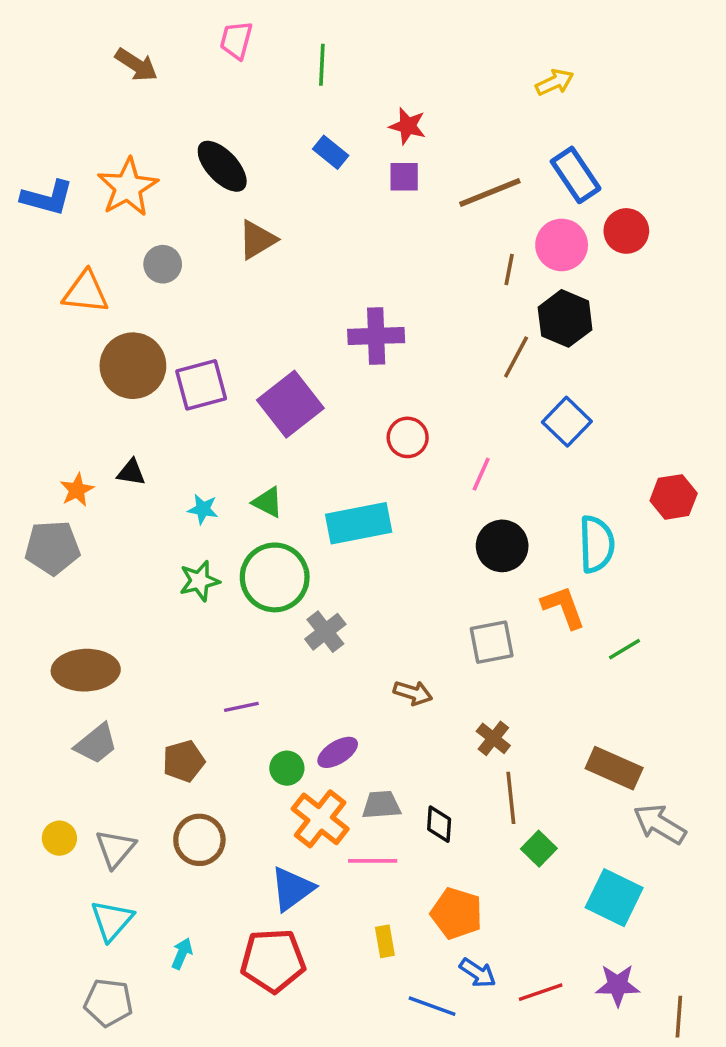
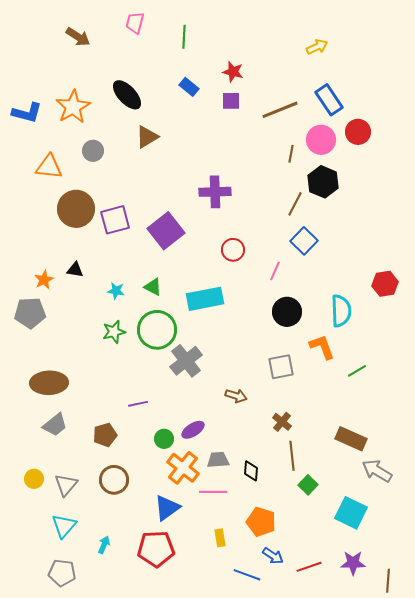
blue square: (567, 422) -> (304, 241), moved
gray cross: (325, 632) -> (186, 361), size x1.4

